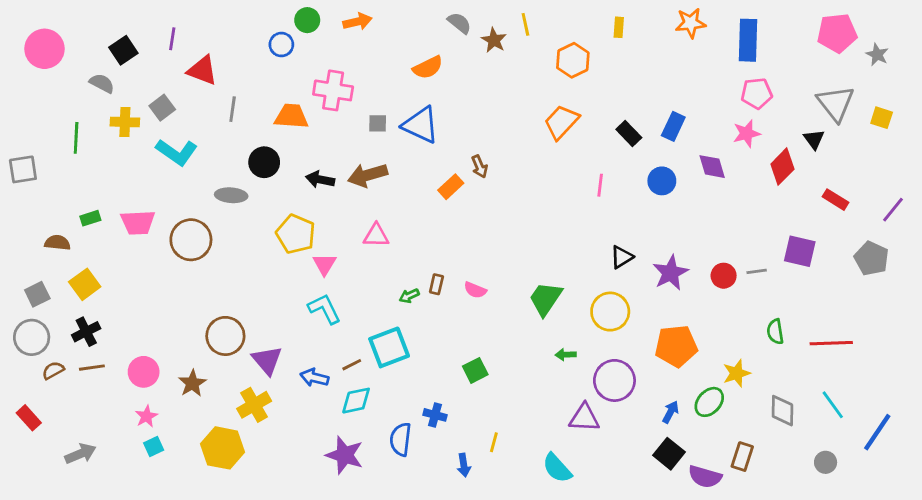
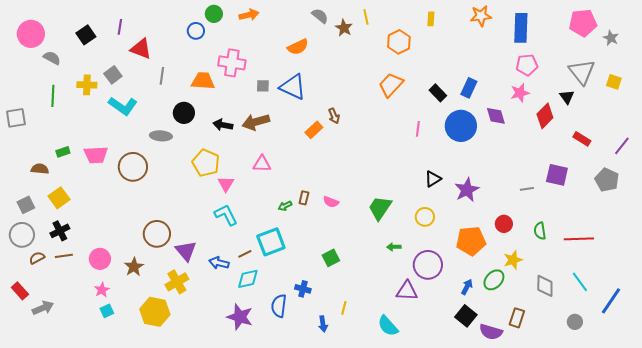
gray semicircle: (102, 83) -> (52, 58), moved
blue circle: (662, 181) -> (461, 126), size x1.6
red circle: (724, 276) -> (504, 224), moved
yellow circle: (610, 312) -> (425, 217), size x0.7
gray arrow: (80, 454) -> (43, 308), moved

